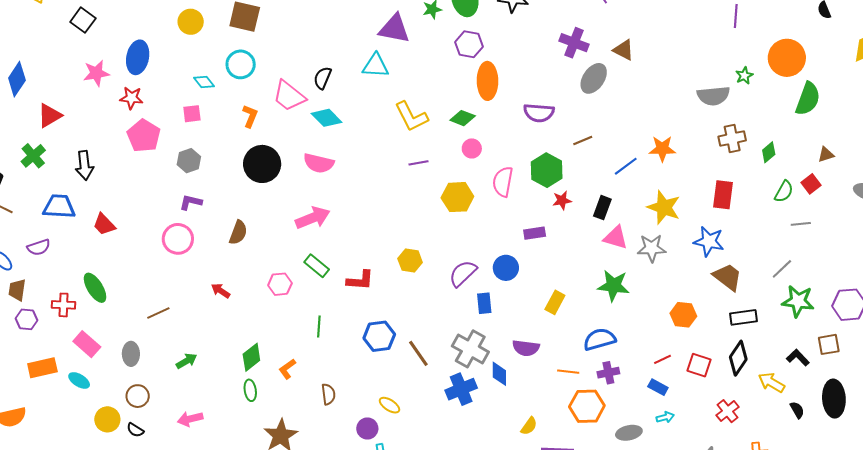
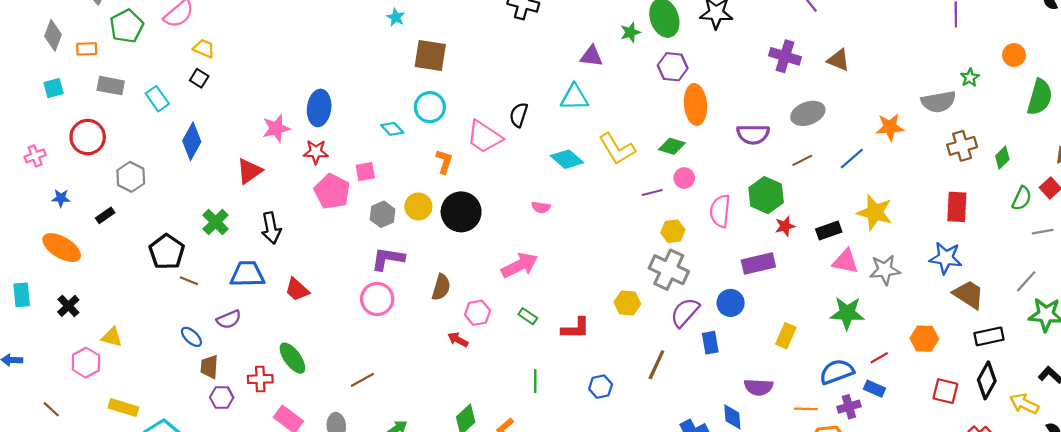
black square: (83, 20) -> (199, 78), moved, size x0.7
yellow circle: (191, 22) -> (418, 206), moved
purple triangle: (394, 29) -> (592, 56), size x0.7
orange circle: (787, 58) -> (1014, 55), size x0.6
gray ellipse: (594, 78) -> (808, 113), moved, turned 40
pink square: (192, 114) -> (365, 172), moved
red triangle: (50, 116) -> (249, 171), moved
cyan diamond: (326, 118) -> (567, 159), moved
orange star: (662, 149) -> (890, 127), moved
pink semicircle: (319, 163) -> (541, 207), moved, size x0.6
purple line: (419, 163) -> (652, 193), moved
blue line: (626, 166) -> (852, 159), moved
yellow hexagon: (457, 197) -> (673, 231), size x0.7
purple L-shape: (191, 202) -> (388, 259), size x1.4
yellow star: (664, 207) -> (875, 212), moved
black rectangle: (602, 208) -> (829, 230), turned 55
purple rectangle: (535, 233) -> (758, 263), size x1.4
green rectangle: (317, 266) -> (528, 316), size x0.7
pink hexagon: (280, 284) -> (477, 313), moved
red arrow: (221, 291) -> (458, 340), moved
blue hexagon: (379, 336) -> (601, 387), size x0.7
gray cross: (470, 349) -> (669, 270), moved
brown line: (418, 353) -> (656, 365), moved, turned 64
red line: (663, 359) -> (879, 358), moved
blue rectangle: (658, 387) -> (875, 389), moved

